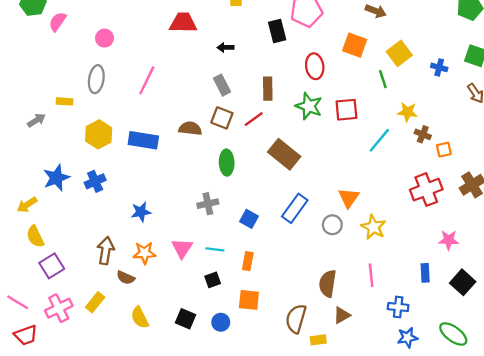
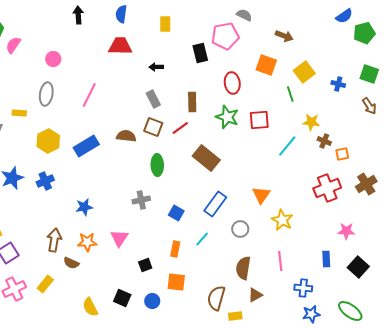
blue rectangle: (143, 140) -> (86, 146), turned -40
gray circle: (332, 225) -> (240, 229), moved
cyan line: (215, 249) -> (202, 239), moved, turned -56
yellow semicircle: (140, 318) -> (90, 307), moved

